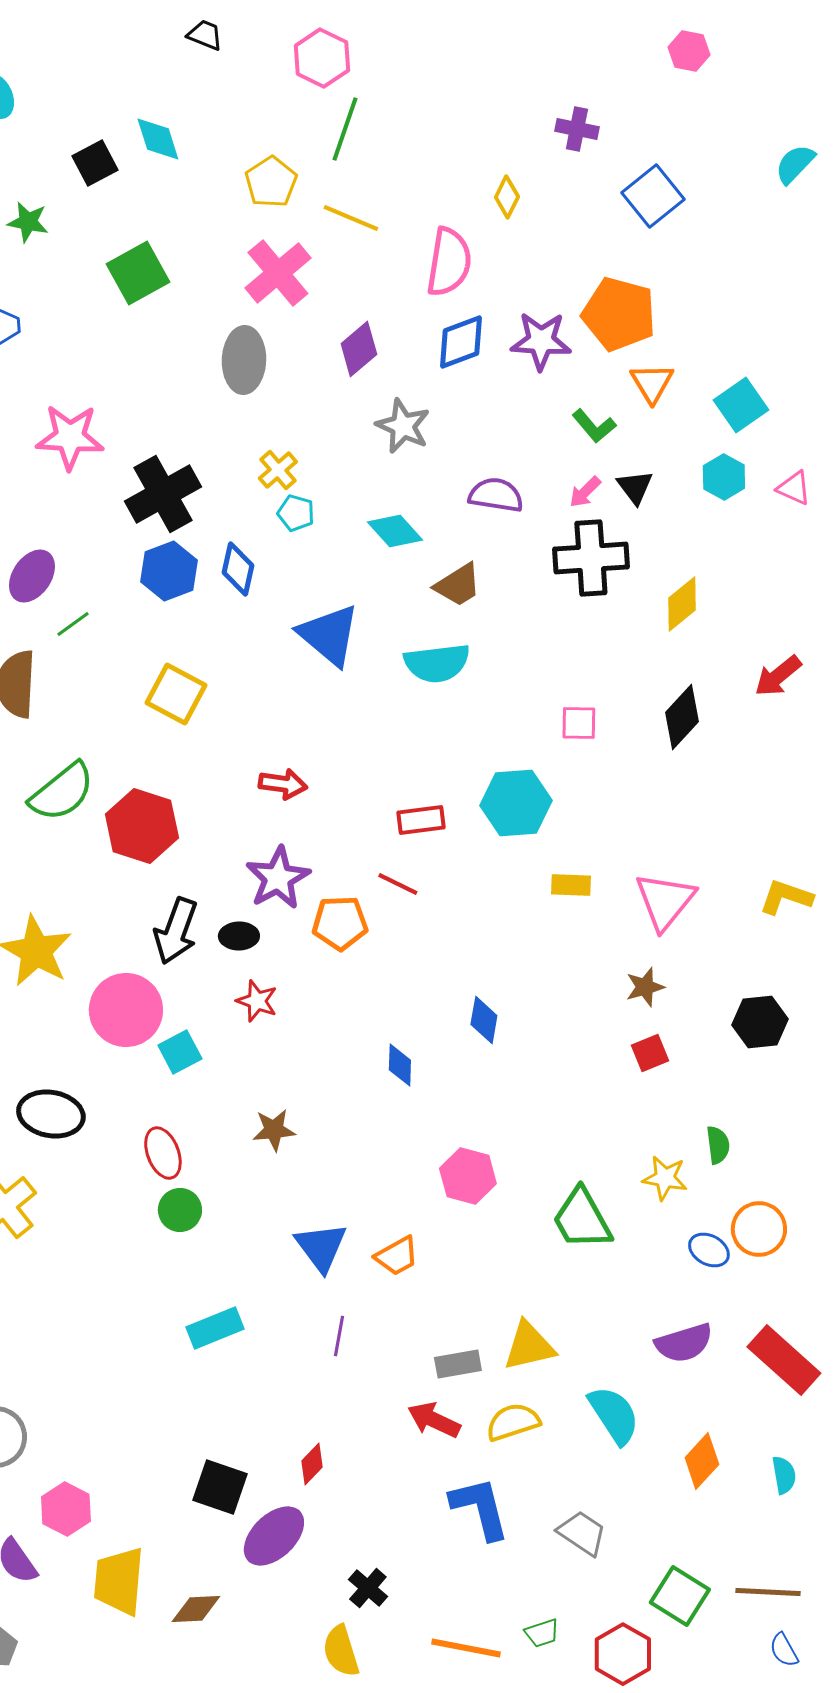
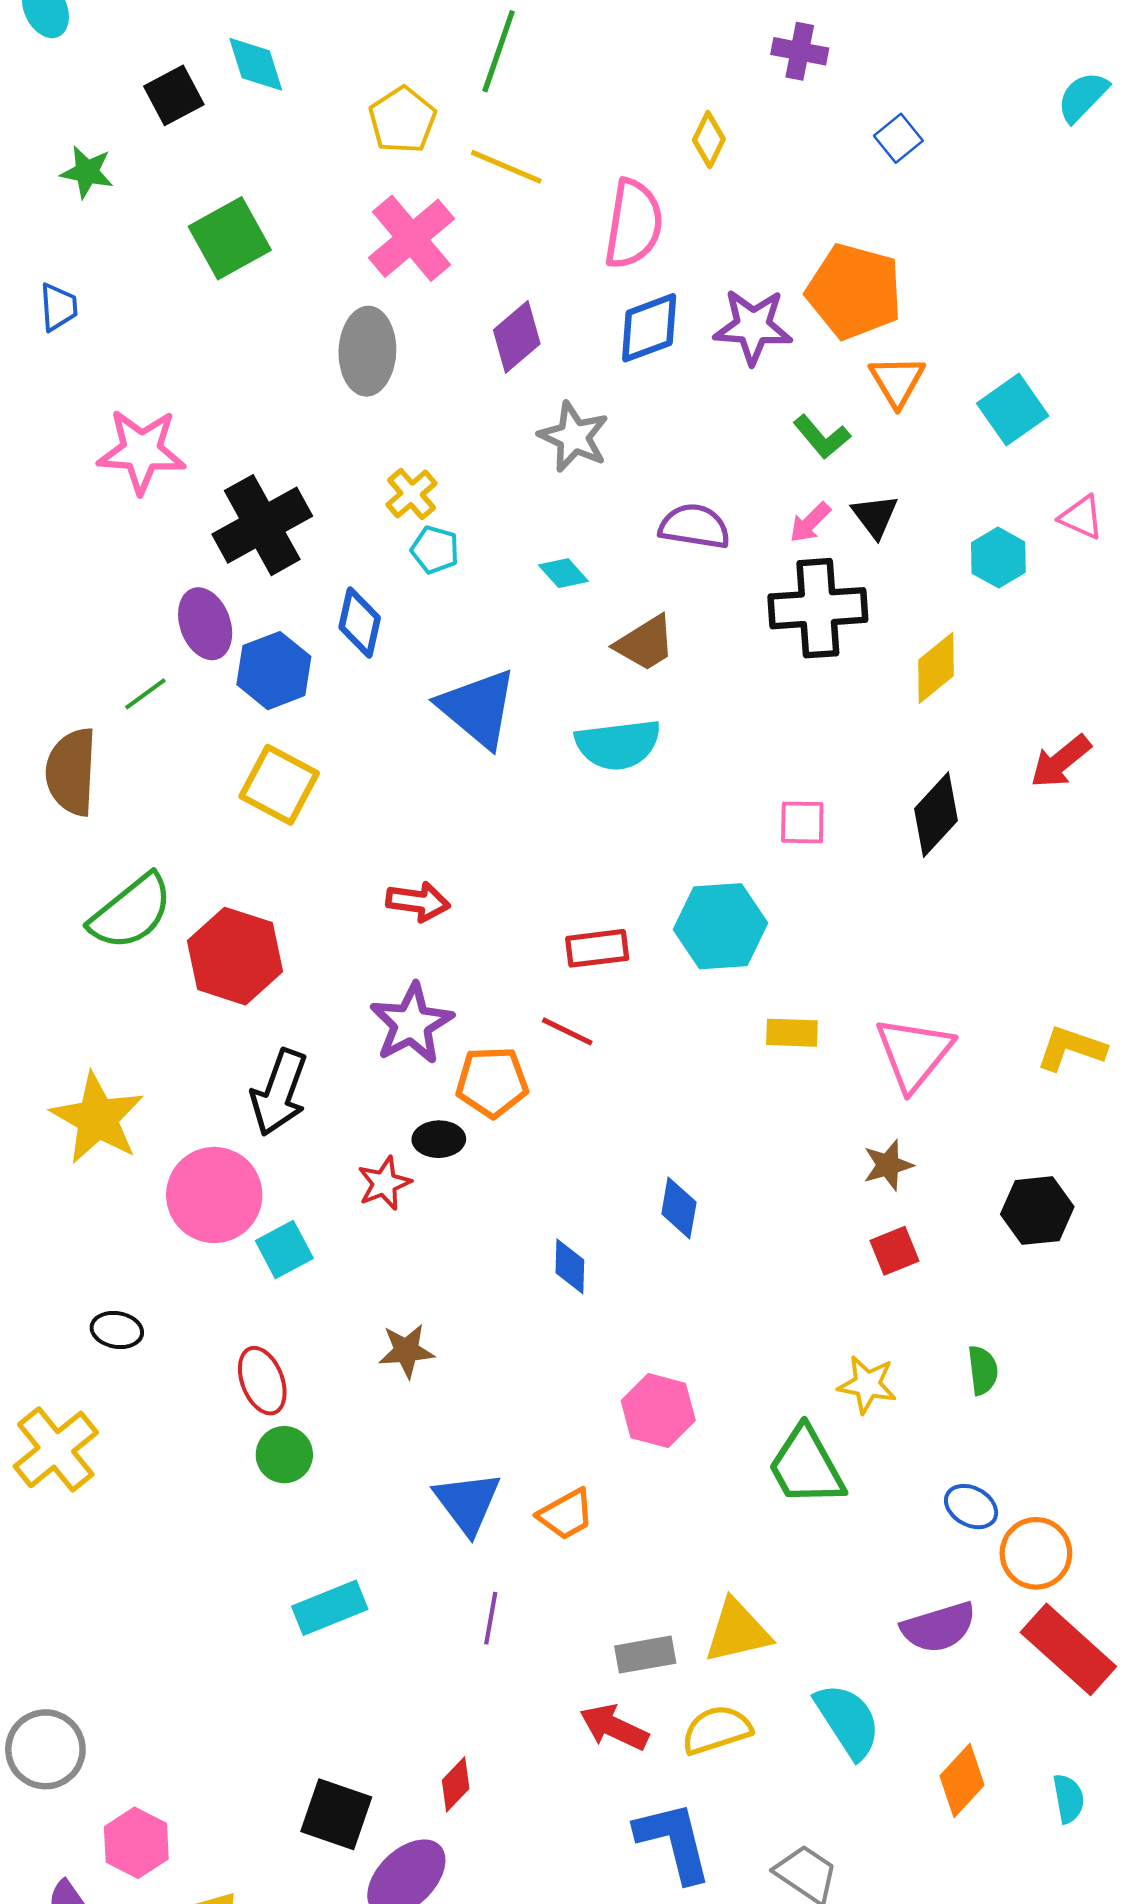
blue square: (653, 196) -> (898, 138), size x0.6
cyan hexagon: (724, 477) -> (998, 558), moved
cyan diamond: (395, 531) -> (563, 573), size x0.7
blue hexagon: (169, 571) -> (274, 671), moved
purple ellipse: (32, 576) -> (205, 624), moved, turned -54
black ellipse: (239, 936) -> (439, 1139), moved
red star: (257, 1001) -> (384, 1183), turned 30
black ellipse: (51, 1114) -> (117, 1330), size x0.6
yellow star: (665, 1178) -> (867, 1385), moved
orange circle: (759, 1229) -> (1036, 1553), moved

